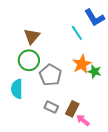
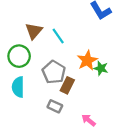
cyan line: (77, 33) -> (58, 36), moved
green circle: (29, 60) -> (19, 56), moved
brown rectangle: (72, 109) -> (67, 85), moved

